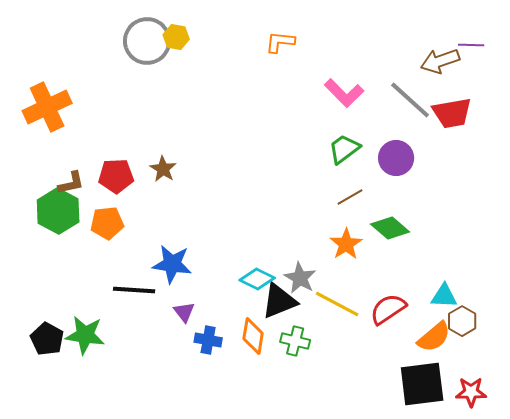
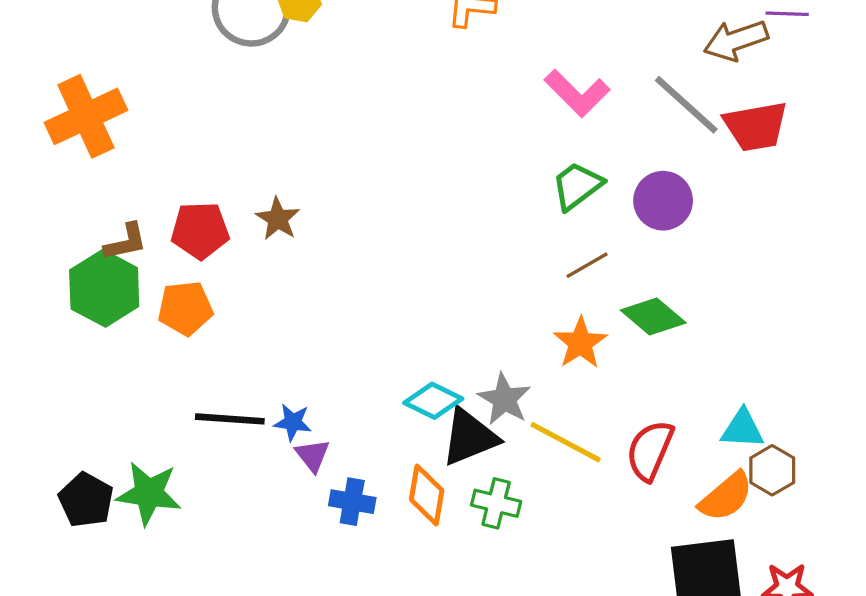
blue star: (172, 264) -> (293, 422), moved, size x0.6
red semicircle: (388, 309) -> (650, 450), turned -33

